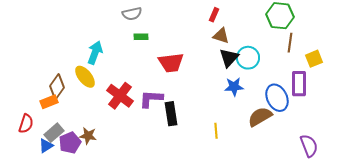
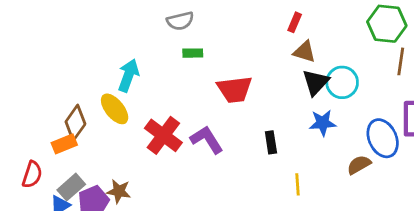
purple L-shape: (151, 99) -> (207, 140), turned 55
black rectangle: (171, 114) -> (271, 142), moved, size x0.7
brown semicircle: (260, 117) -> (359, 165), size x0.7

